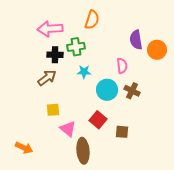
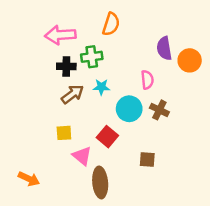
brown arrow: (47, 78) -> (72, 94), moved
red square: (98, 120) -> (107, 137), moved

